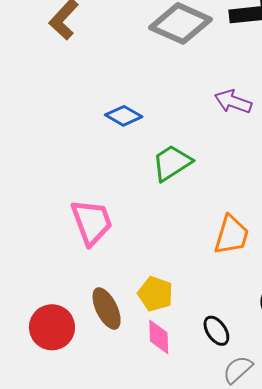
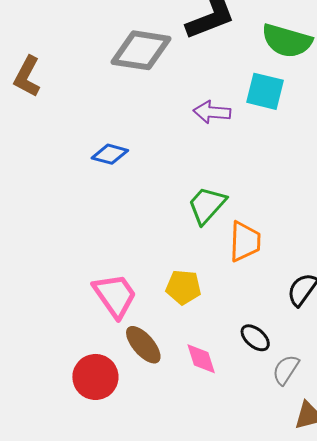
green trapezoid: (172, 163) -> (207, 205), moved
pink trapezoid: (92, 222) -> (115, 295), moved
yellow pentagon: (155, 294) -> (183, 287), moved

